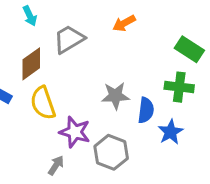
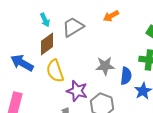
cyan arrow: (30, 16) -> (45, 20), moved

